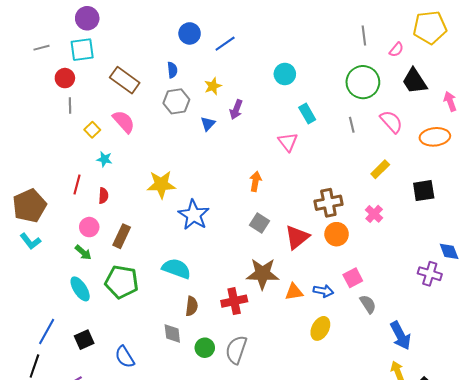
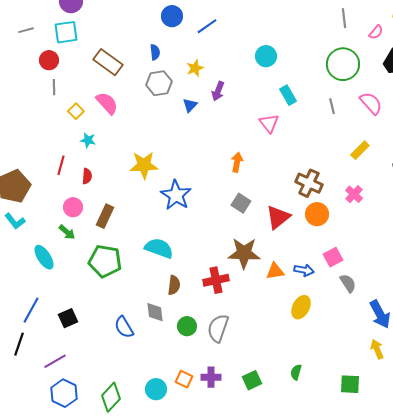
brown cross: (328, 203) -> (309, 183), turned 36
cyan ellipse: (80, 289) -> (44, 257), moved
blue semicircle: (125, 357) -> (124, 327), moved

